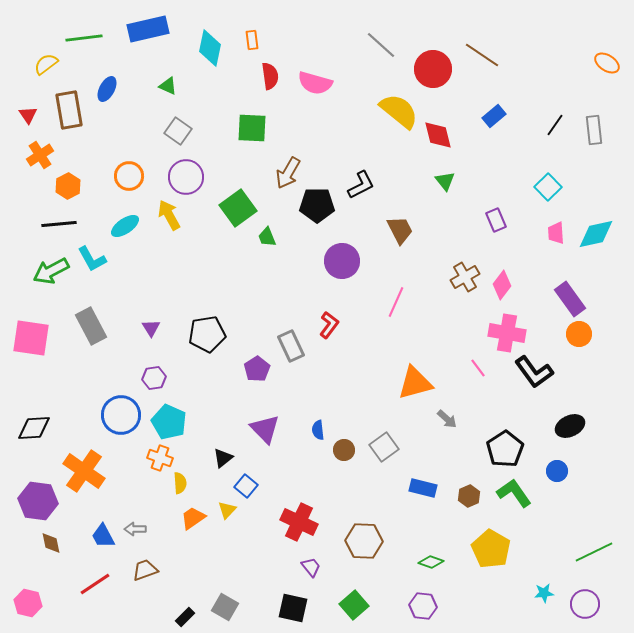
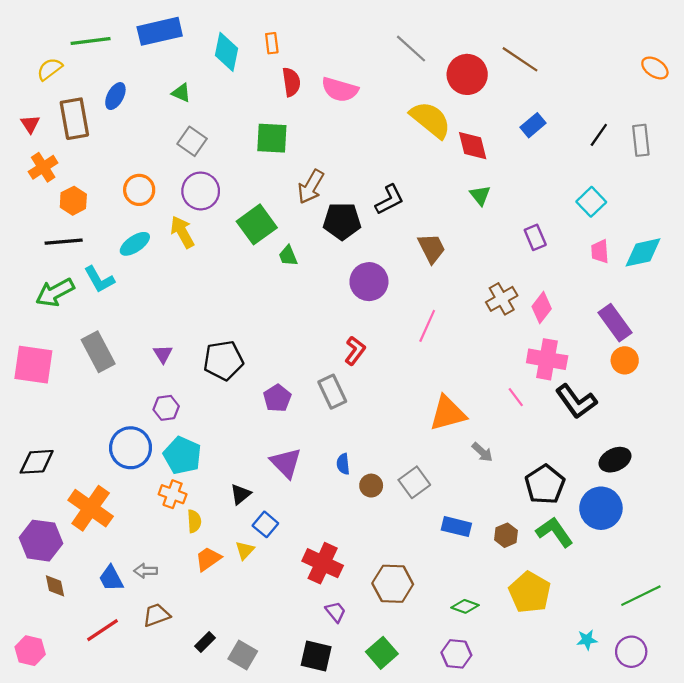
gray rectangle: (291, 346) -> (332, 392), moved
blue circle: (557, 471) -> (601, 508), size x1.8
black rectangle: (185, 617) -> (205, 642), moved

